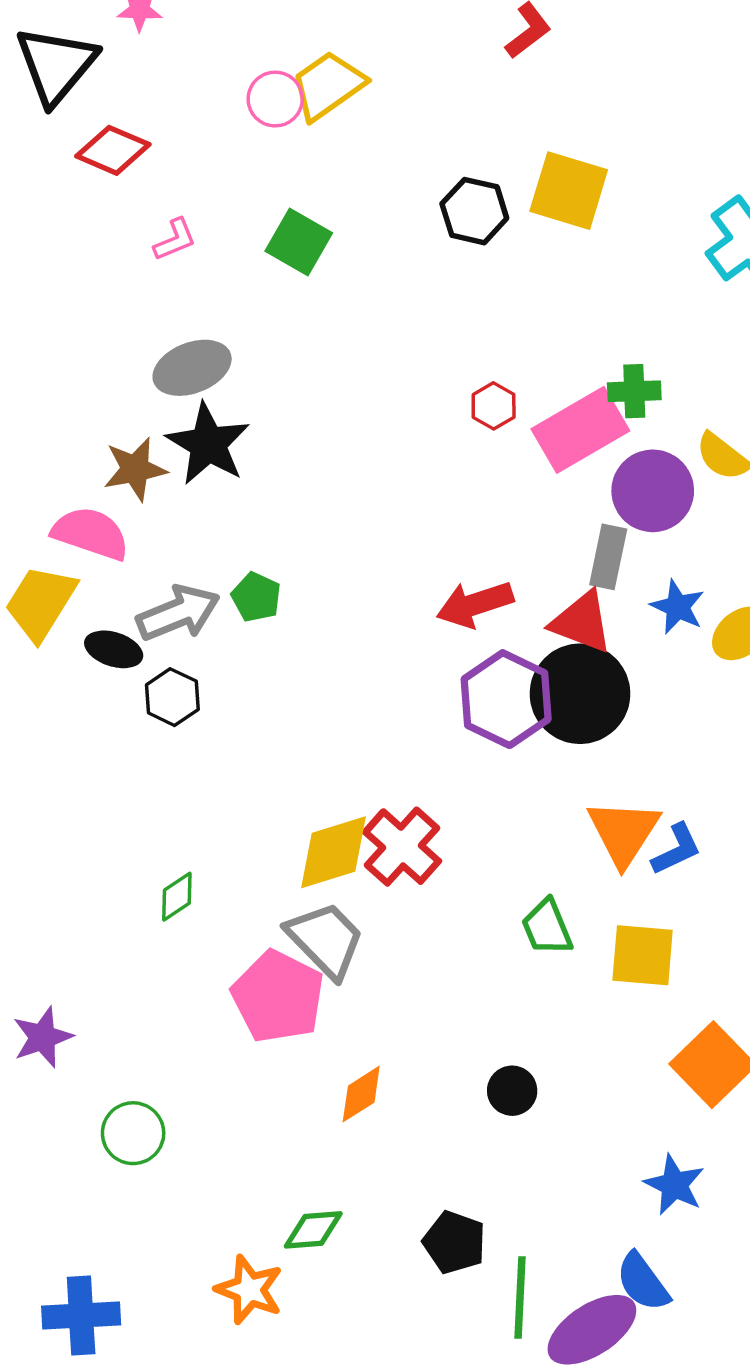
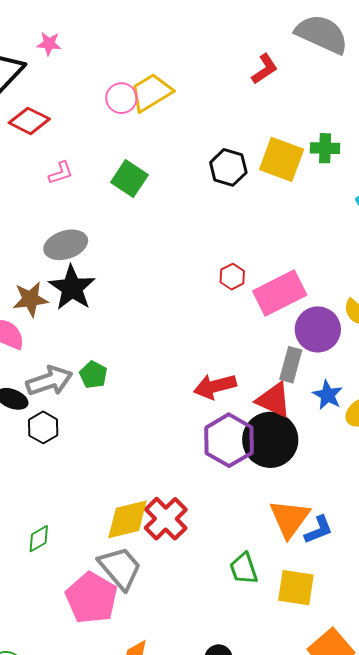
green cross: (634, 391) -> (325, 148), moved

